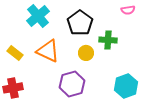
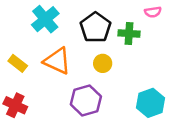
green cross: (108, 40) -> (129, 33), moved
red cross: (13, 88) -> (15, 105), turned 36

